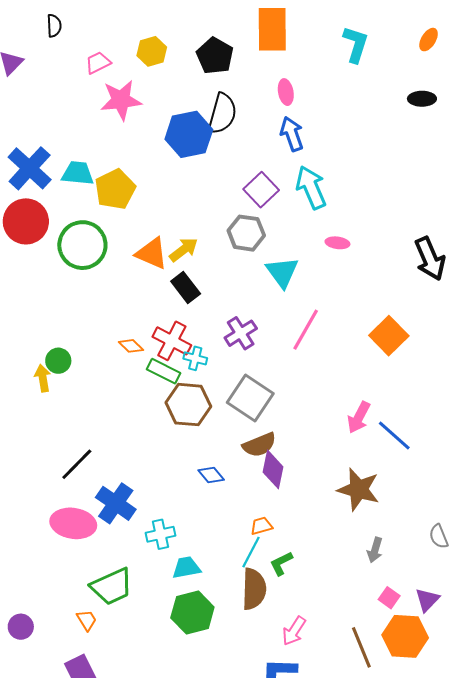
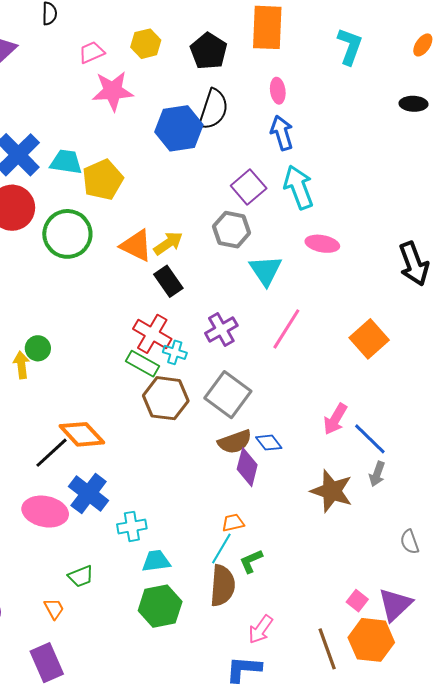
pink ellipse: (337, 243) -> (322, 244), size x1.4
orange diamond: (131, 346) -> (82, 434), moved, size x1.8
blue diamond: (211, 475) -> (269, 443), moved
gray arrow: (375, 550) -> (377, 474), moved
green trapezoid: (112, 586) -> (81, 576), size x0.6
purple triangle: (427, 600) -> (395, 604), size x1.4

